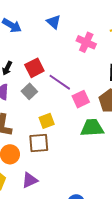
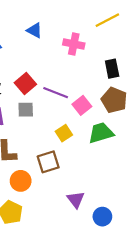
gray square: (29, 91) -> (26, 110), turned -35
yellow square: (47, 121) -> (64, 133), moved
purple triangle: (30, 180) -> (76, 200), moved, turned -30

